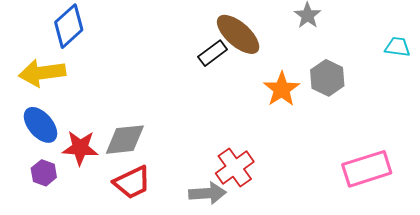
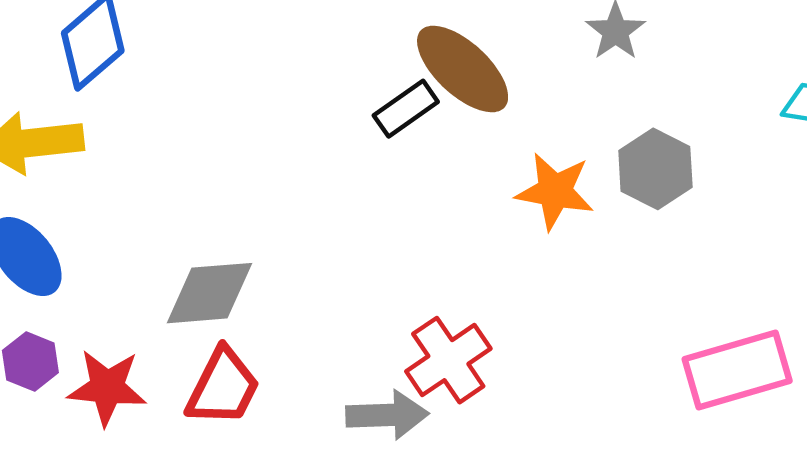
orange star: (282, 89) -> (555, 191), turned -30
red star: (80, 148) -> (107, 387), moved
red trapezoid: (132, 182) -> (223, 387), turned -39

